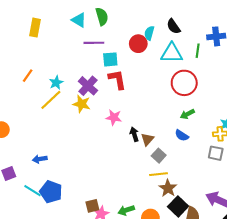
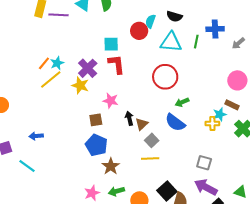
black semicircle: (173, 26) -> (174, 16), turned -42
purple line: (94, 43) -> (59, 15), moved
orange line: (28, 76) -> (44, 63), moved
red circle: (184, 83) -> (165, 77), moved
blue semicircle: (182, 135) -> (175, 122), size x1.5
gray square: (216, 153) -> (204, 163), moved
brown star: (168, 188) -> (111, 166), moved
blue pentagon: (51, 192) -> (96, 145), moved
brown square: (92, 206) -> (96, 120), moved

